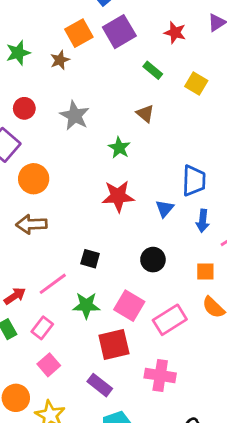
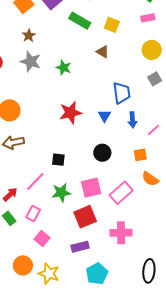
brown star: (60, 60) -> (29, 35), moved
green rectangle: (153, 70) -> (80, 21), size x1.5
brown triangle: (145, 113) -> (103, 52), moved
green star: (119, 148) -> (64, 68), moved
pink square: (129, 306) -> (91, 188), turned -35
purple rectangle: (100, 385) -> (80, 247), turned -42

